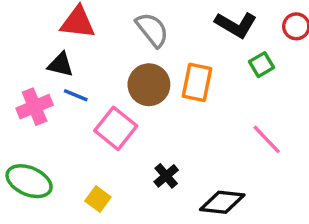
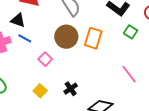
green square: (261, 65) -> (130, 32), turned -32
pink square: (116, 128) -> (45, 59), size x0.6
yellow square: (98, 199) -> (40, 91), moved

